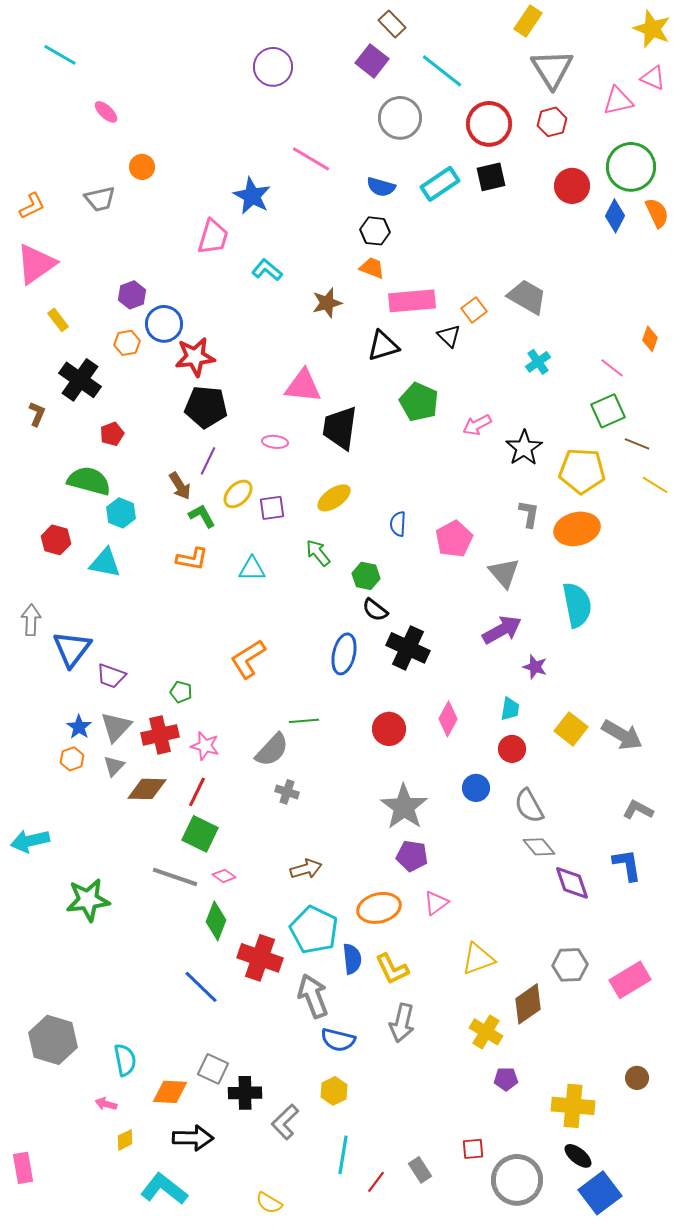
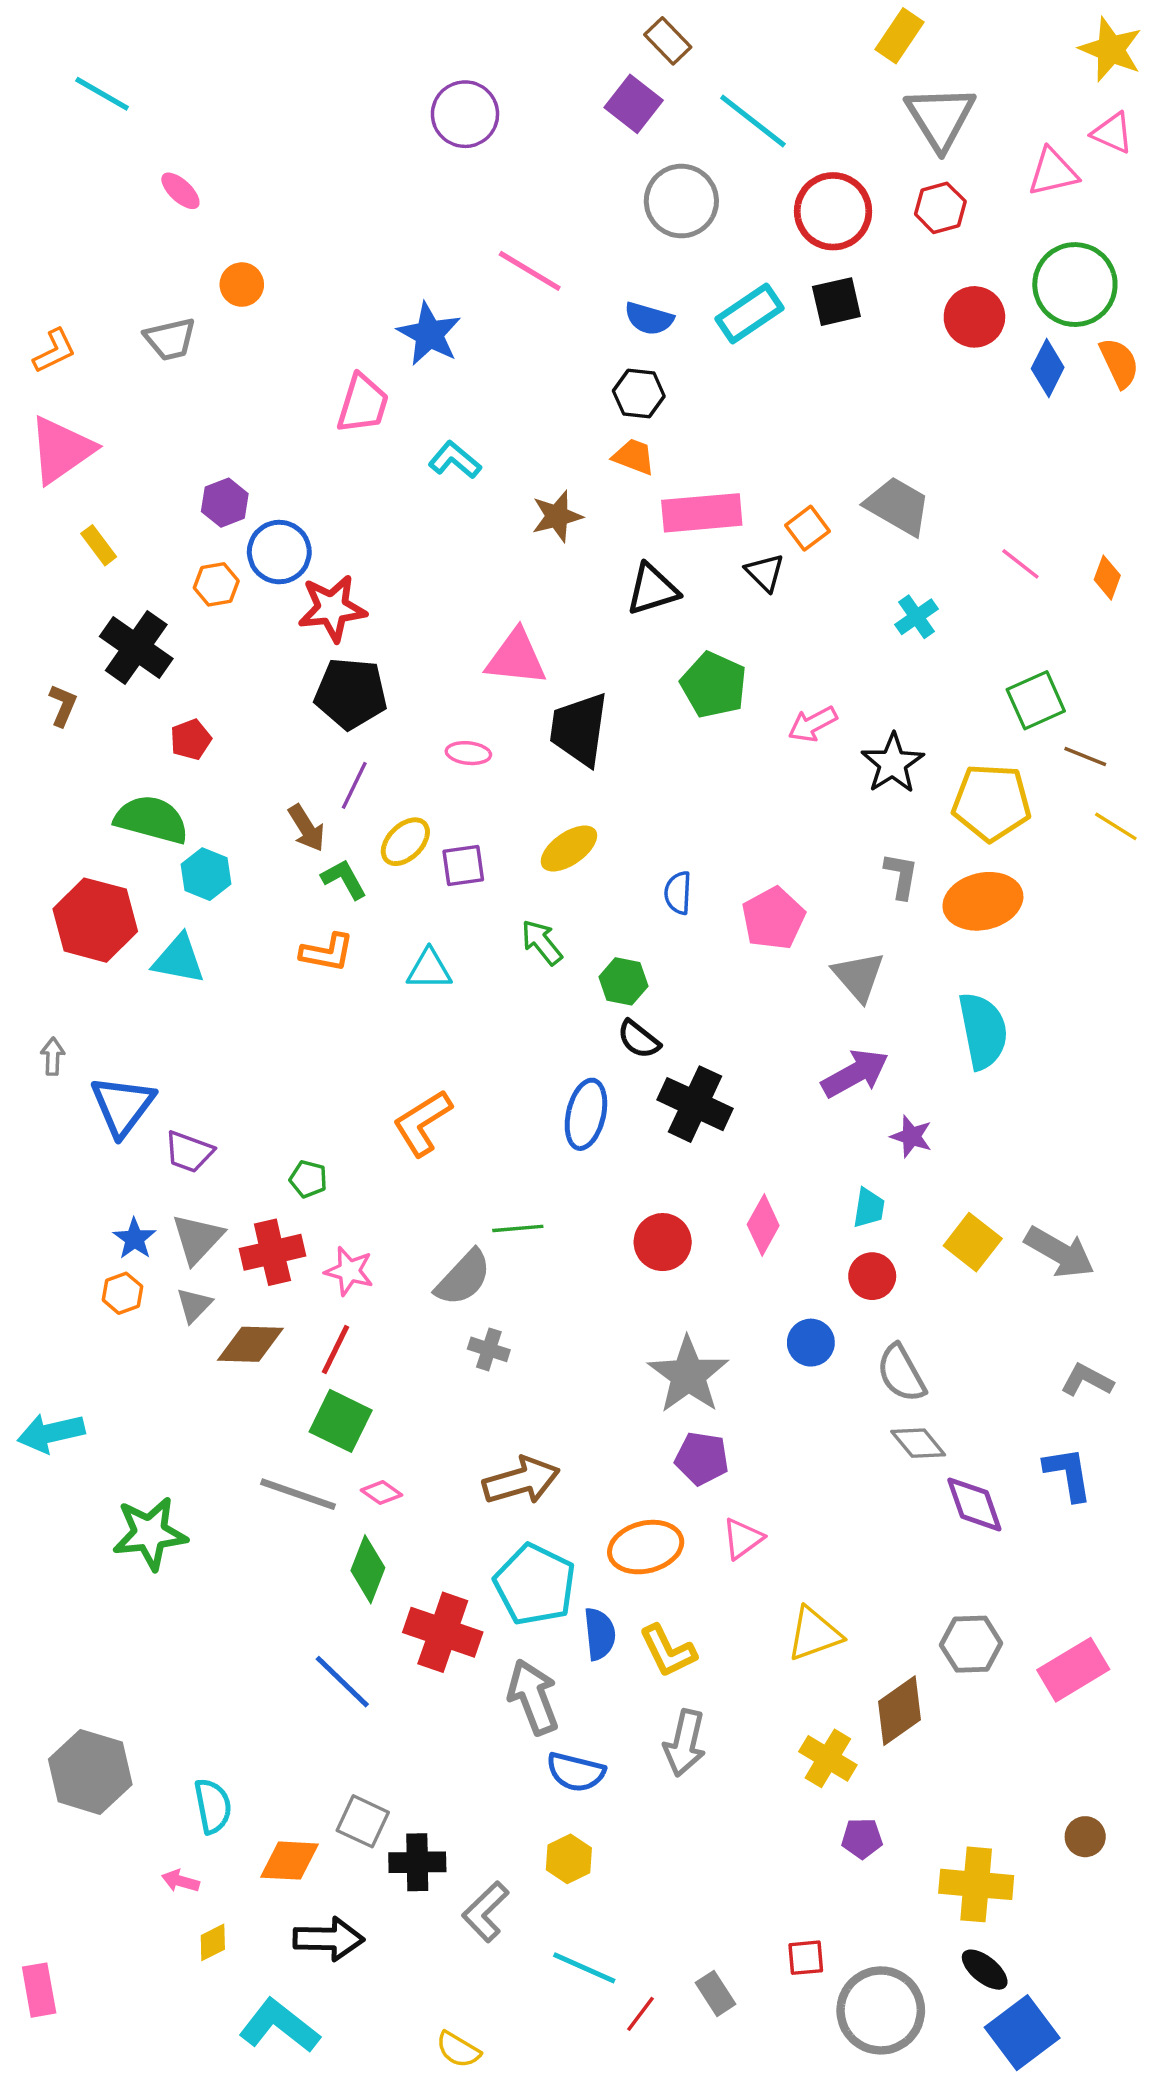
pink line: (612, 368) -> (1020, 564), moved
red hexagon: (56, 540) -> (95, 920), size x1.6
gray arrow: (31, 620) -> (53, 1056), size x0.7
brown arrow: (306, 869) -> (521, 1481), size x1.4
cyan line: (343, 1155) -> (584, 1968), turned -75

